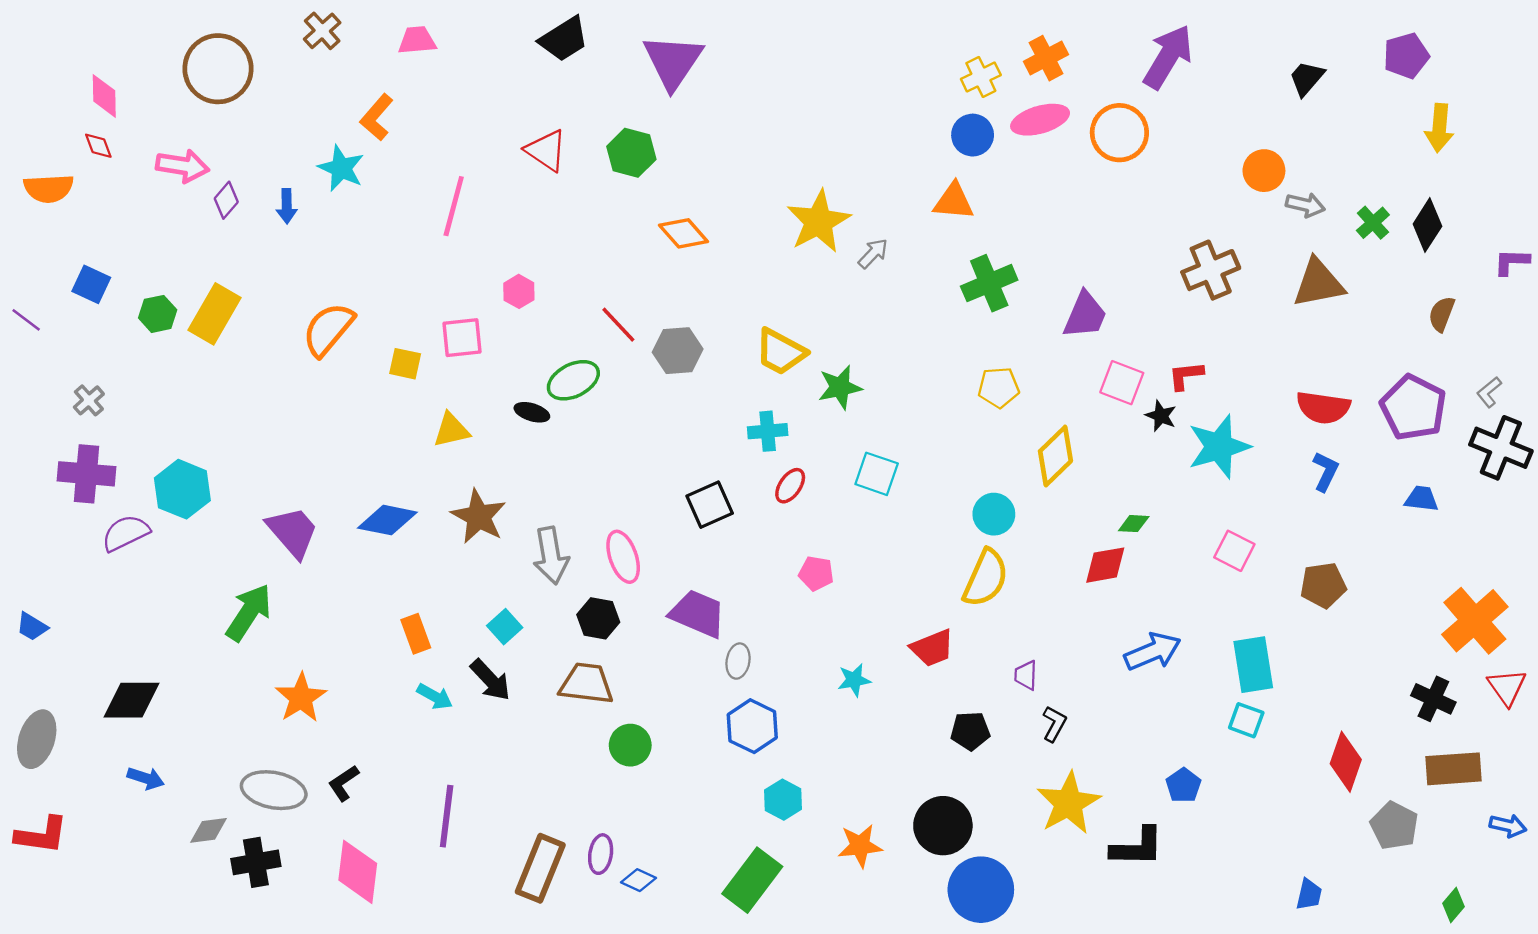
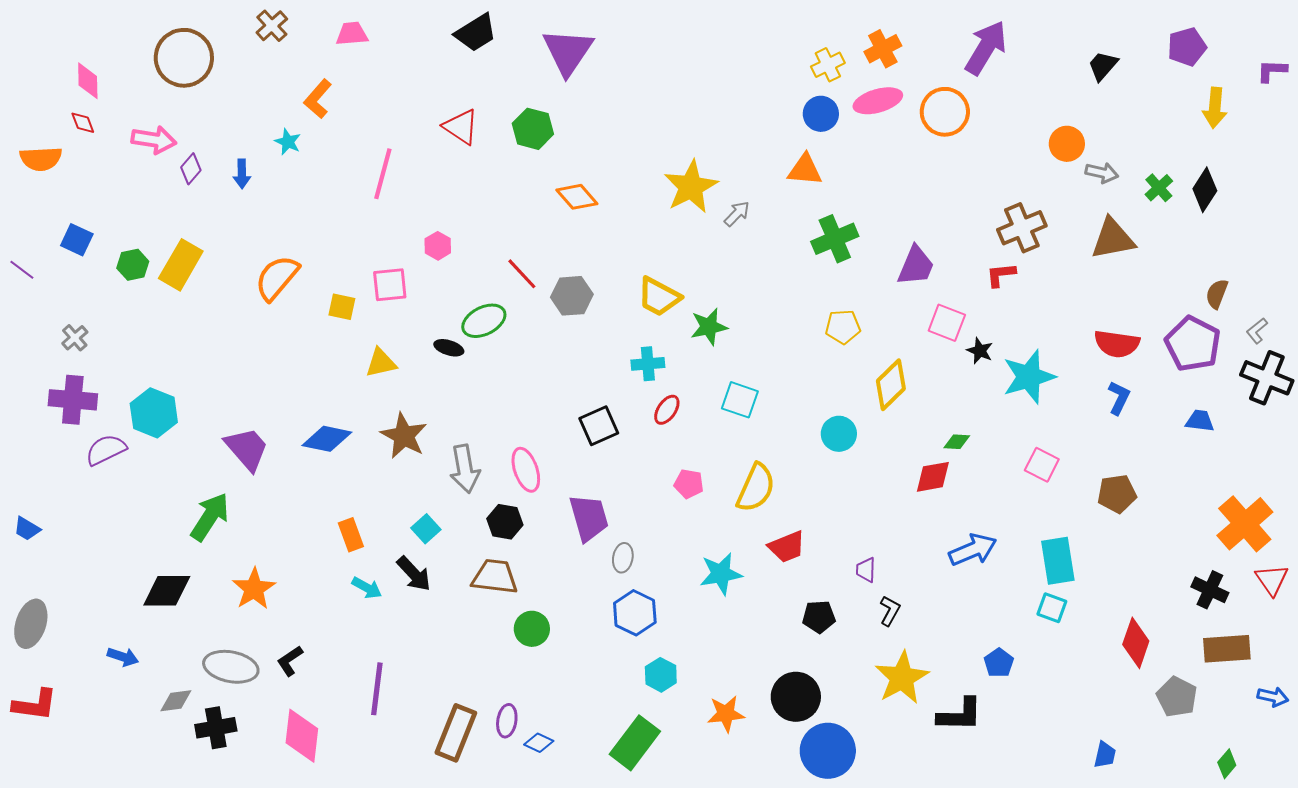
cyan star: (341, 168) -> (288, 142), size x0.7
purple L-shape: (1512, 262) -> (1272, 71), moved
brown semicircle: (1442, 314) -> (1217, 294), moved
red L-shape: (1186, 376) -> (1001, 275), moved
yellow semicircle: (986, 578) -> (756, 488), moved
purple trapezoid: (698, 614) -> (589, 518), turned 51
cyan star: (854, 680) -> (721, 574), size x1.5
black diamond: (131, 700) -> (167, 591), moved

